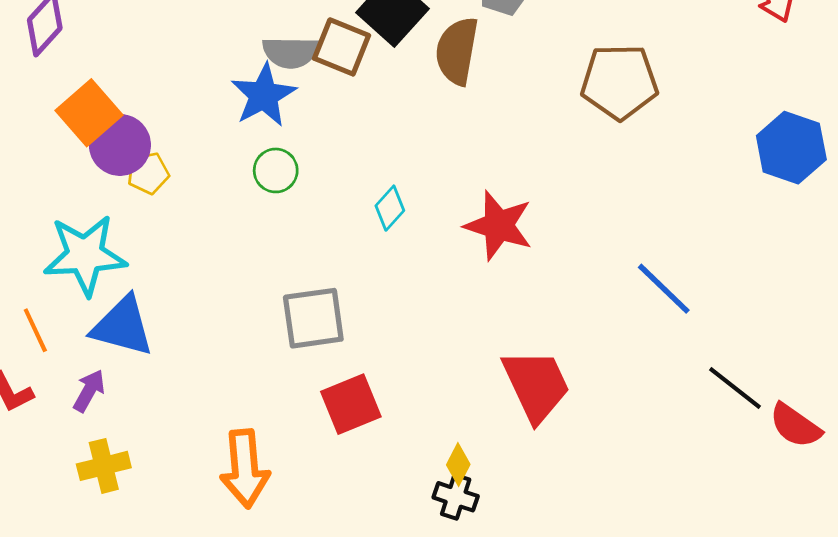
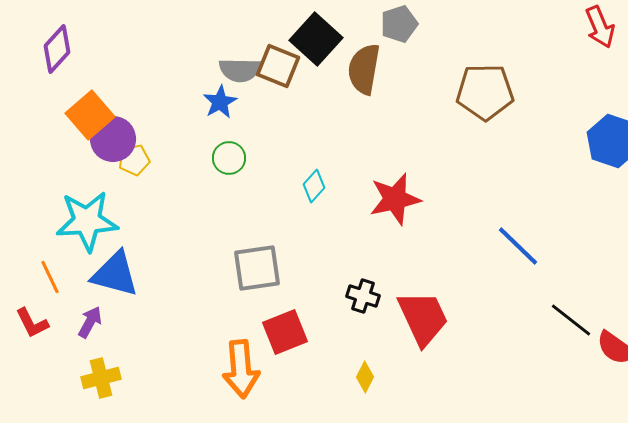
blue star: (264, 95) -> (220, 102), size x0.7
red star: (499, 226) -> (395, 199), turned -30
orange arrow: (245, 469) -> (241, 369), moved
black cross: (456, 497) -> (363, 296), moved

